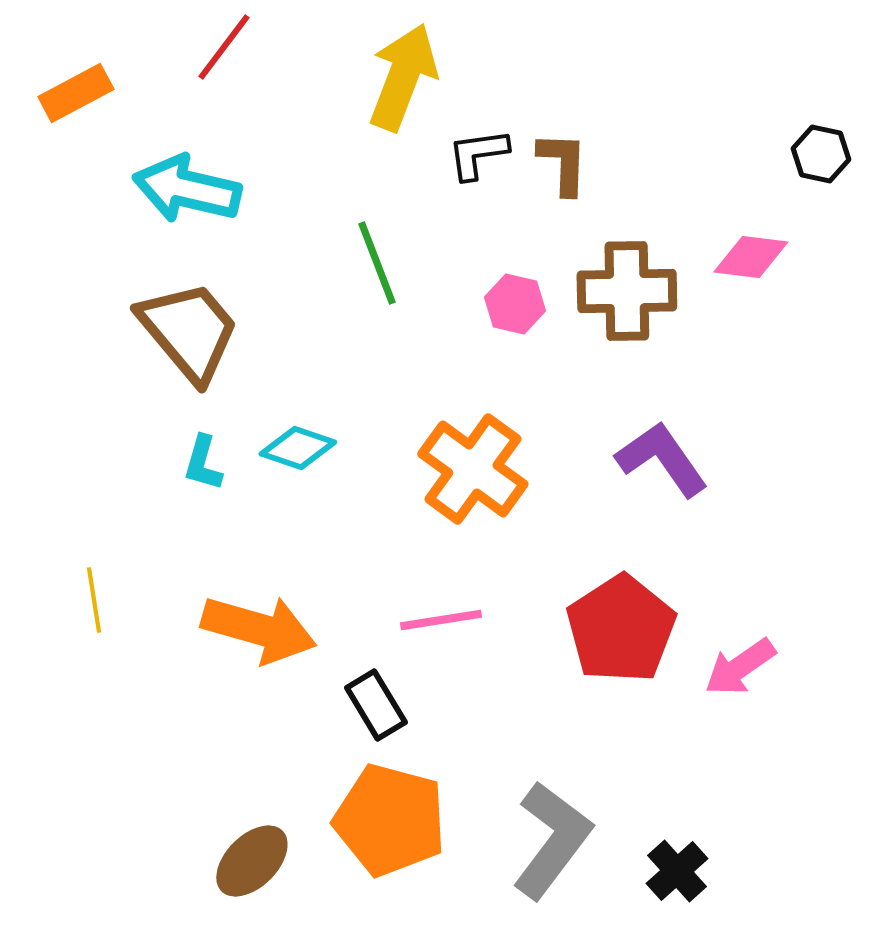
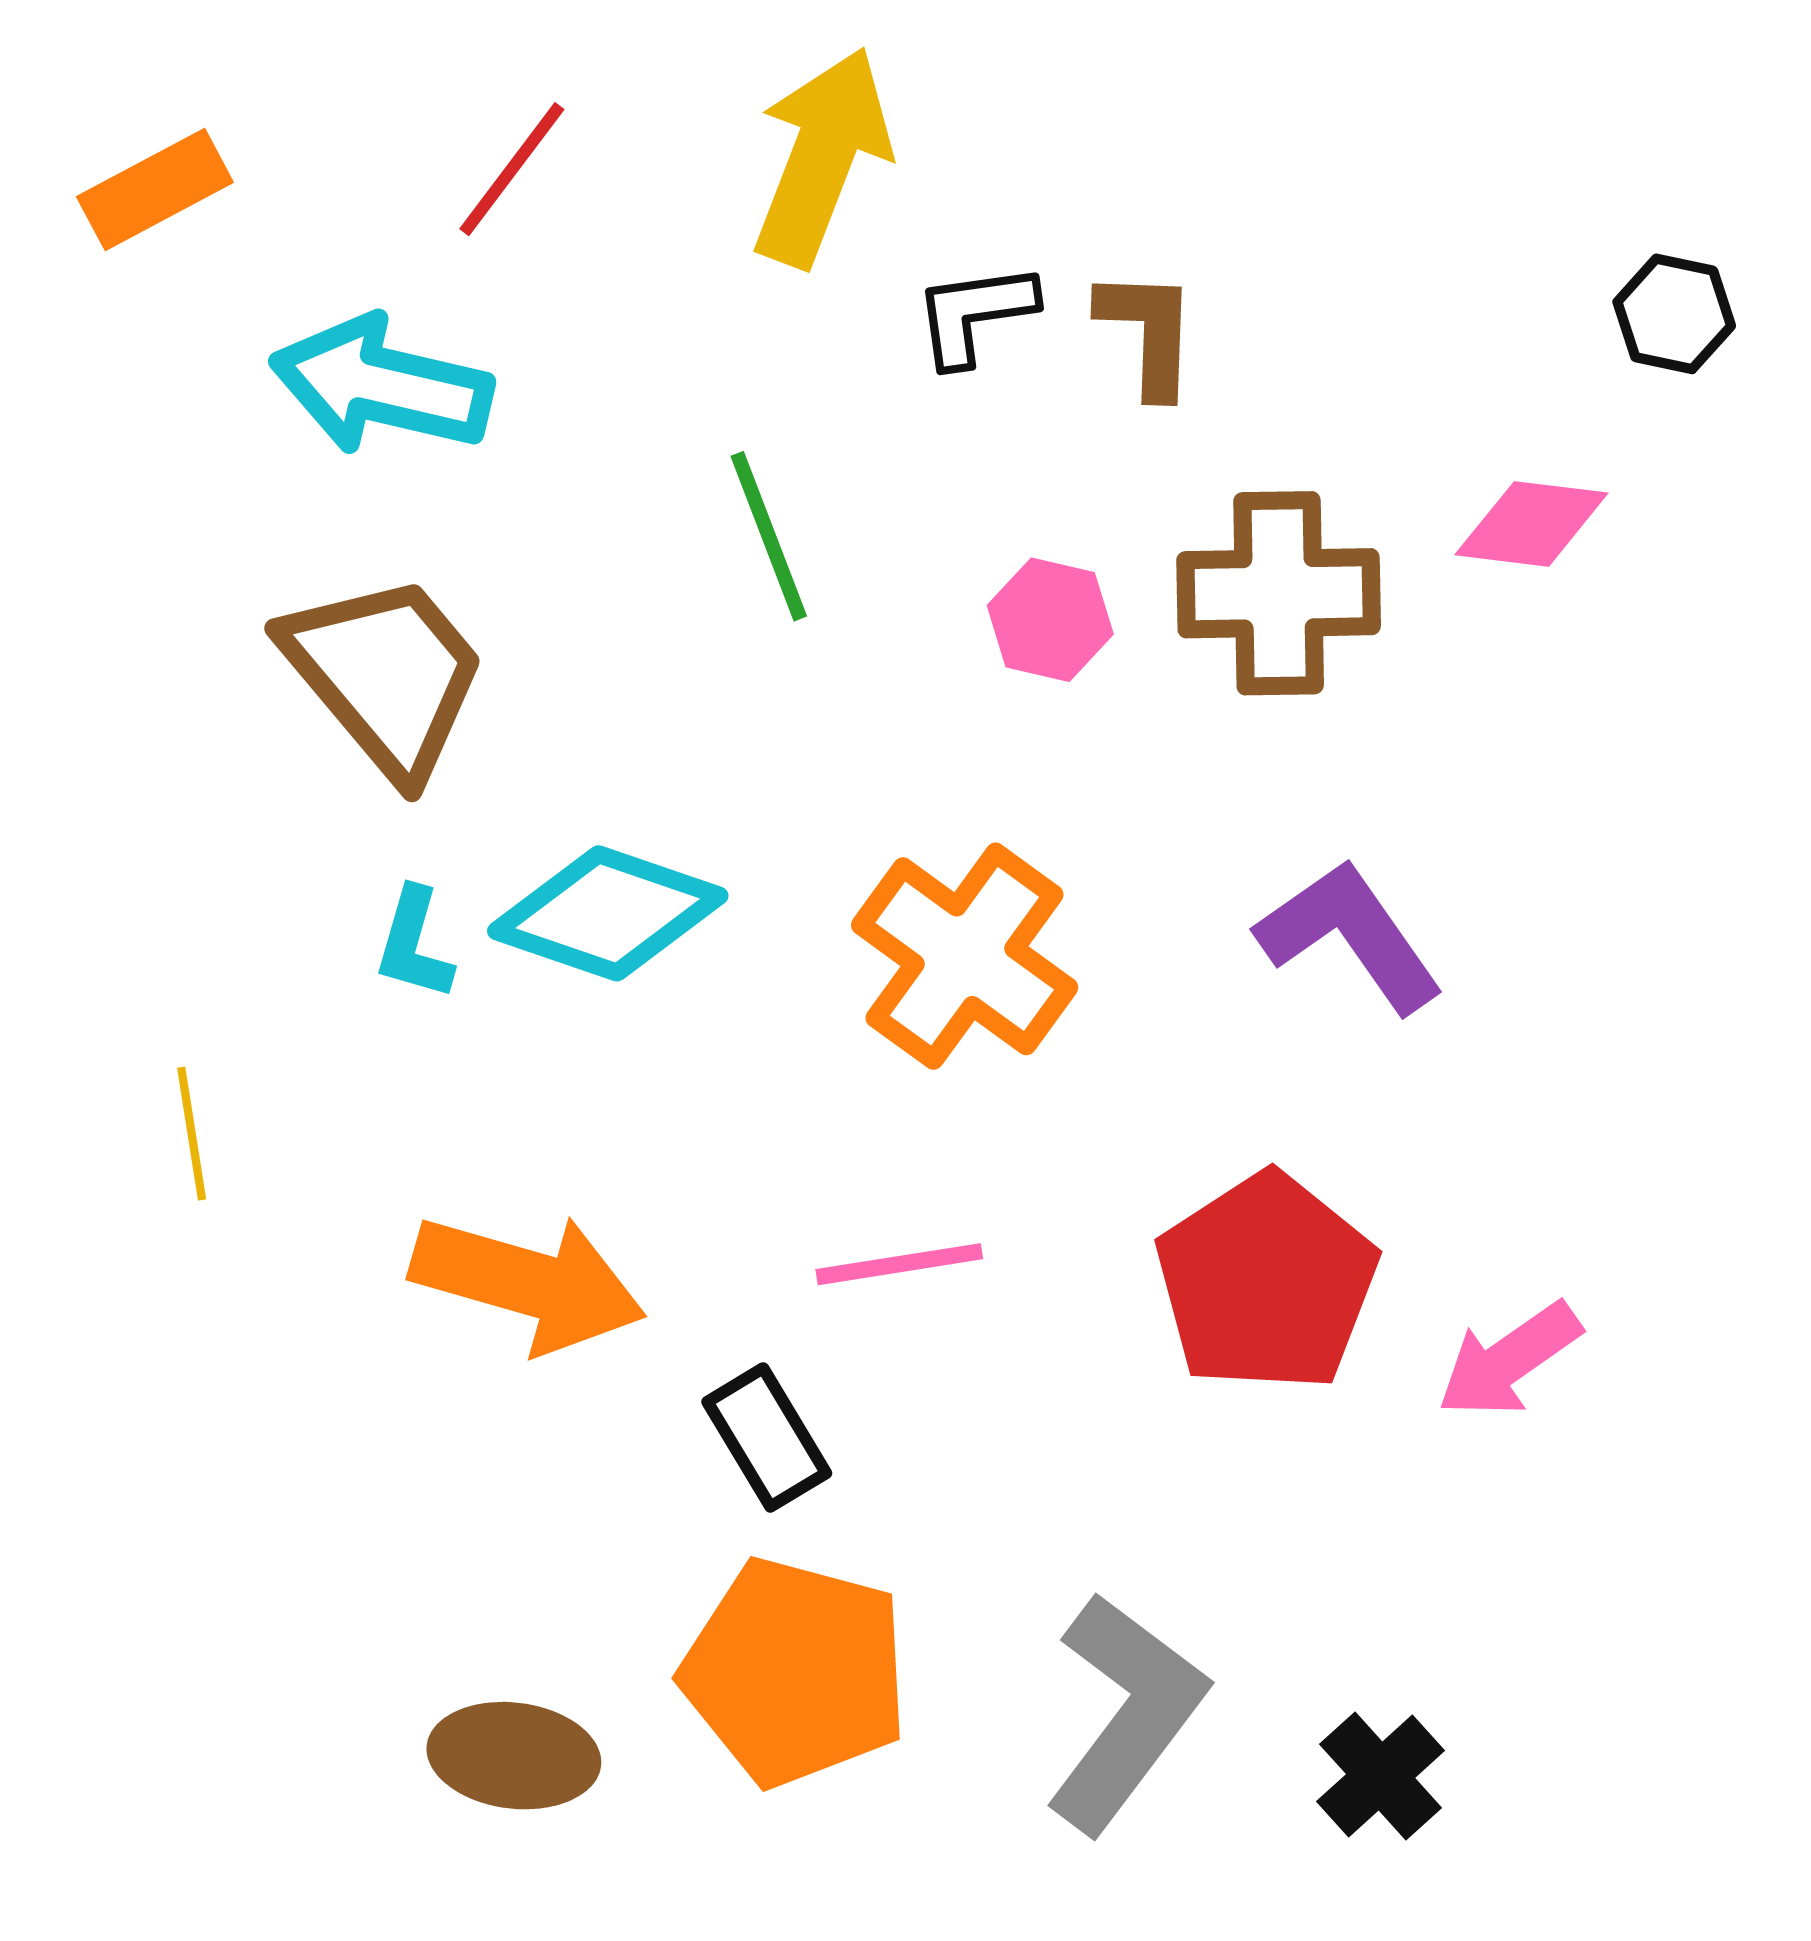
red line: (224, 47) -> (512, 169), moved
cyan diamond: (298, 448) -> (608, 913), size x1.5
yellow line: (94, 600) -> (192, 1134), moved
brown ellipse: (252, 861) -> (514, 1756), turned 52

